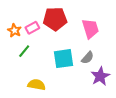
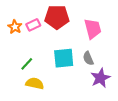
green line: (24, 51) -> (27, 64), moved
gray semicircle: (88, 58) -> (88, 58), turned 112

